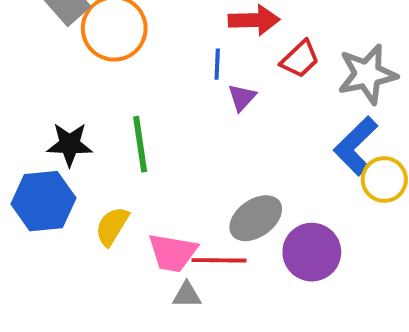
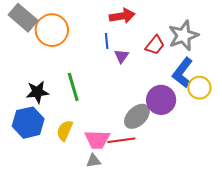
red trapezoid: (300, 59) -> (155, 45), moved
purple circle: (312, 252) -> (161, 100), moved
gray triangle: (187, 295) -> (93, 161), moved

